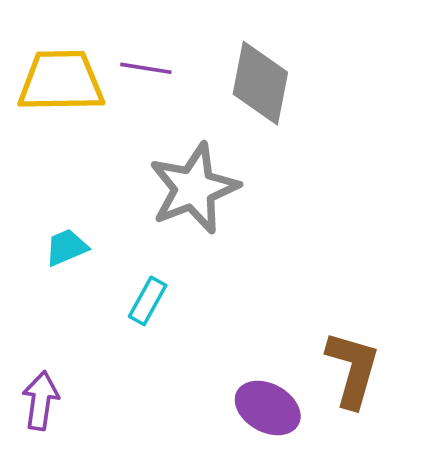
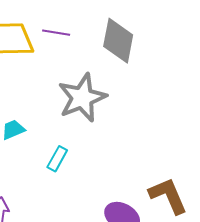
brown L-shape: (353, 369) -> (168, 196), turned -39

